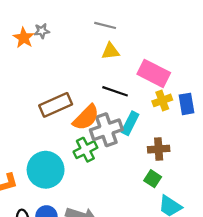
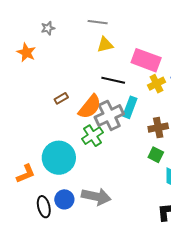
gray star: (42, 31) -> (48, 28), moved
orange star: (24, 38) -> (26, 52), moved
brown rectangle: (56, 105) -> (61, 98), size x0.5

